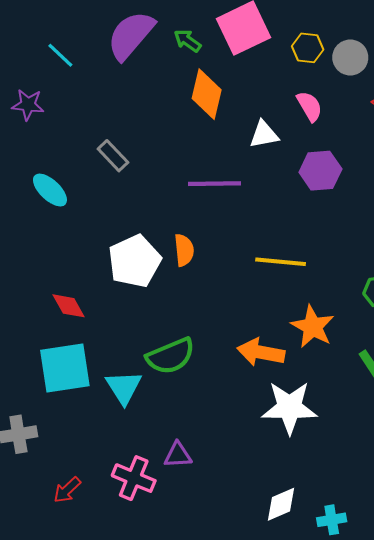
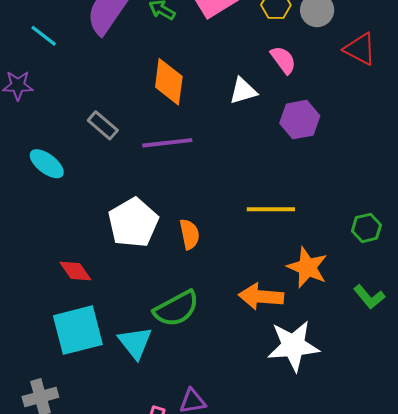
orange diamond: (207, 94) -> (169, 82), moved
purple line: (215, 184) -> (167, 143), moved
orange semicircle: (184, 250) -> (190, 234), moved

